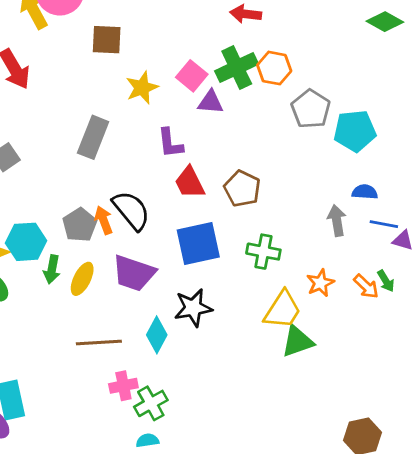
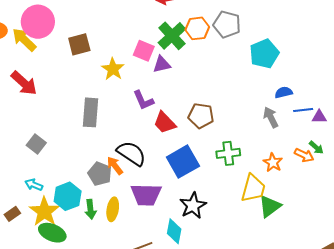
gray pentagon: (311, 109) -> (227, 24), moved

